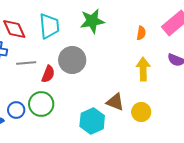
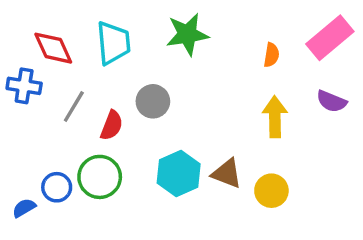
gray circle: (72, 60) -> (153, 101), size x0.7
gray line: (26, 63) -> (74, 106), turned -54
cyan hexagon: (92, 121) -> (179, 173), moved

